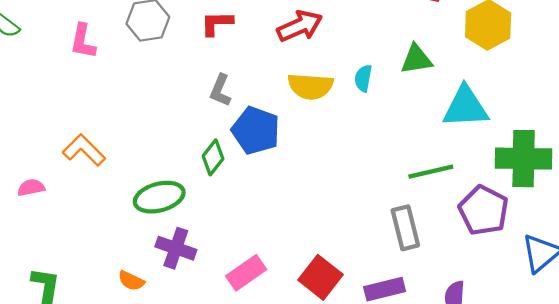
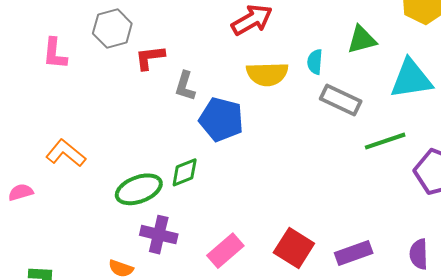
red L-shape: (217, 23) -> (150, 58), moved
green diamond: (213, 157) -> (185, 172), moved, turned 36
gray rectangle: (405, 228) -> (341, 100), moved, turned -45

